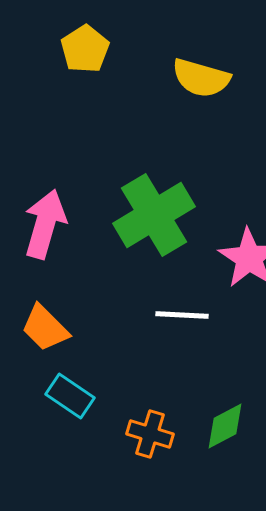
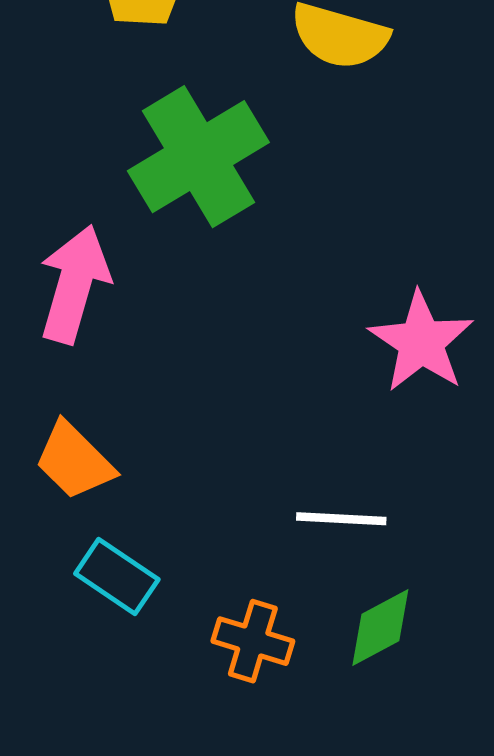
green cross: (154, 215) -> (198, 157), moved
white line: (182, 315) -> (341, 519), moved

